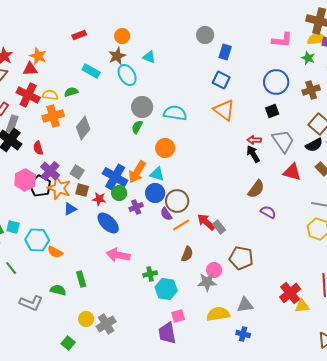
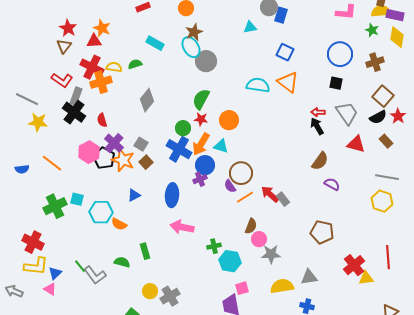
blue rectangle: (225, 52) -> (281, 15), moved
brown star: (117, 56) -> (194, 32), moved
cyan triangle: (149, 57) -> (250, 27), moved, turned -32
gray circle: (142, 107) -> (206, 61), moved
black square: (272, 111) -> (336, 83), turned 32
cyan semicircle: (175, 113) -> (258, 85), moved
orange cross: (53, 116) -> (101, 82), moved
green semicircle: (137, 127) -> (201, 99), size x1.5
brown square: (82, 190) -> (146, 162), turned 32
green circle: (119, 193) -> (183, 128), moved
blue circle: (155, 193) -> (205, 165), moved
red star: (99, 199) -> (201, 119), moved
blue triangle: (70, 209) -> (134, 195), moved
blue ellipse: (108, 223) -> (172, 195), turned 50
brown pentagon: (241, 258) -> (322, 232), moved
green line: (11, 268) -> (80, 266), moved
pink circle: (214, 270) -> (259, 239), moved
gray L-shape: (31, 303) -> (95, 275), turned 30

